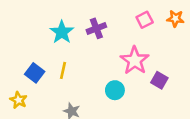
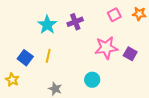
pink star: (135, 61) -> (106, 48), turned 30
purple square: (159, 80) -> (130, 54), moved
cyan circle: (115, 90) -> (92, 80), moved

